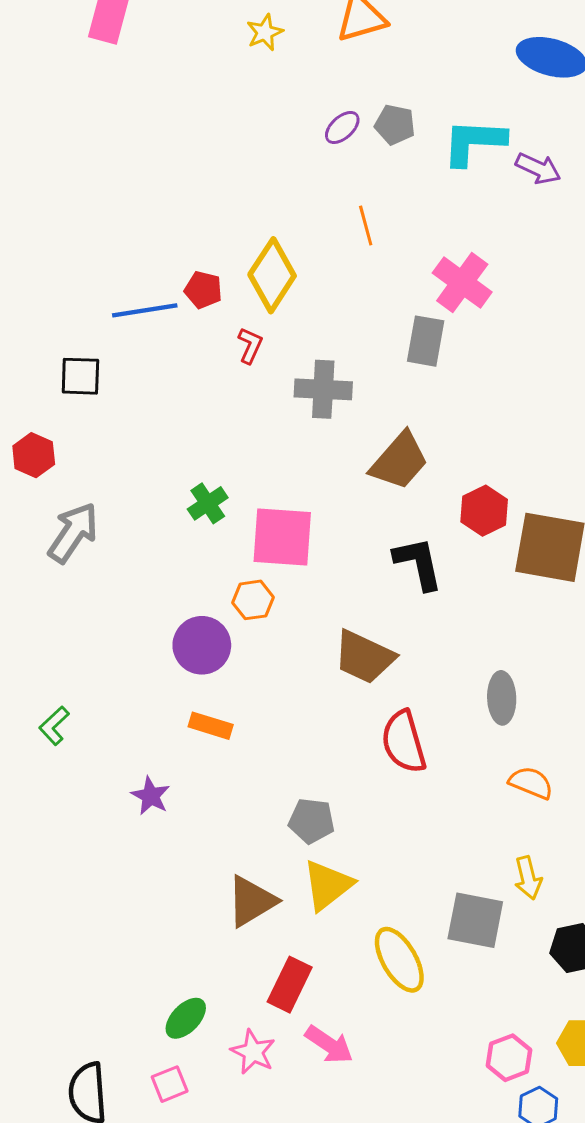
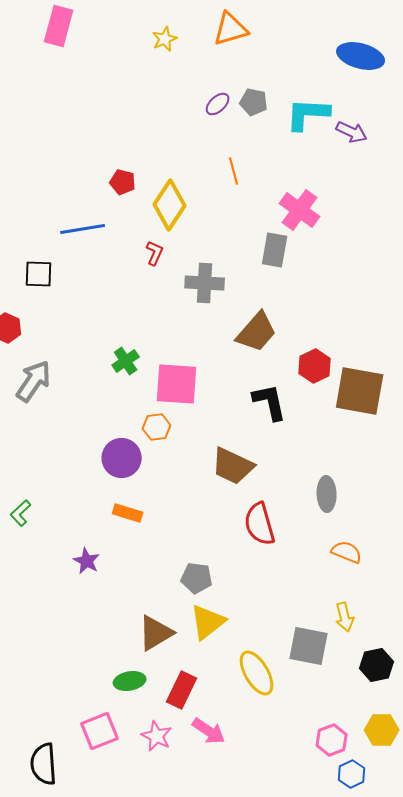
red pentagon: (203, 290) -> (123, 182), moved
green ellipse: (186, 1018) -> (130, 681), moved, turned 36
pink square: (170, 1084) -> (100, 731), moved, size x1.5

